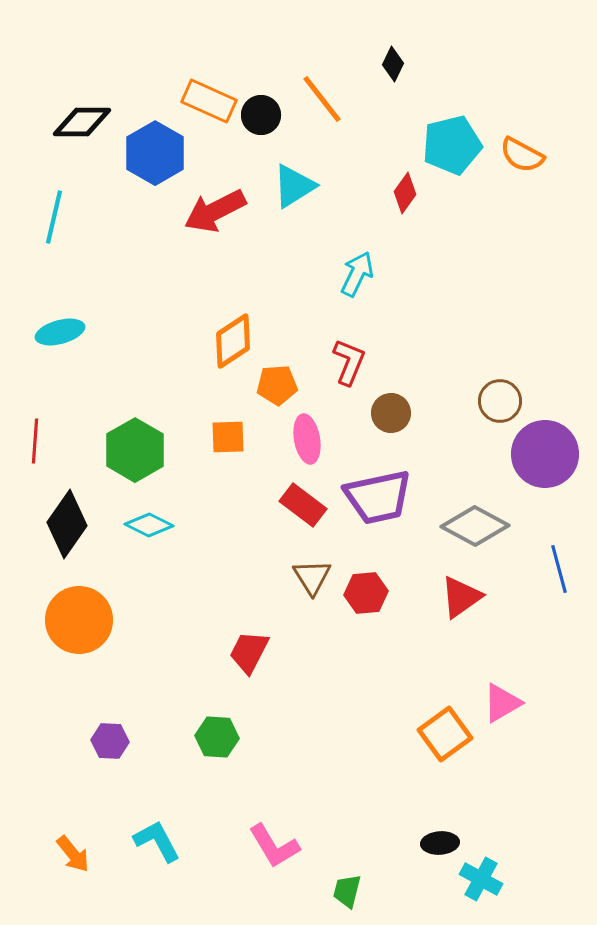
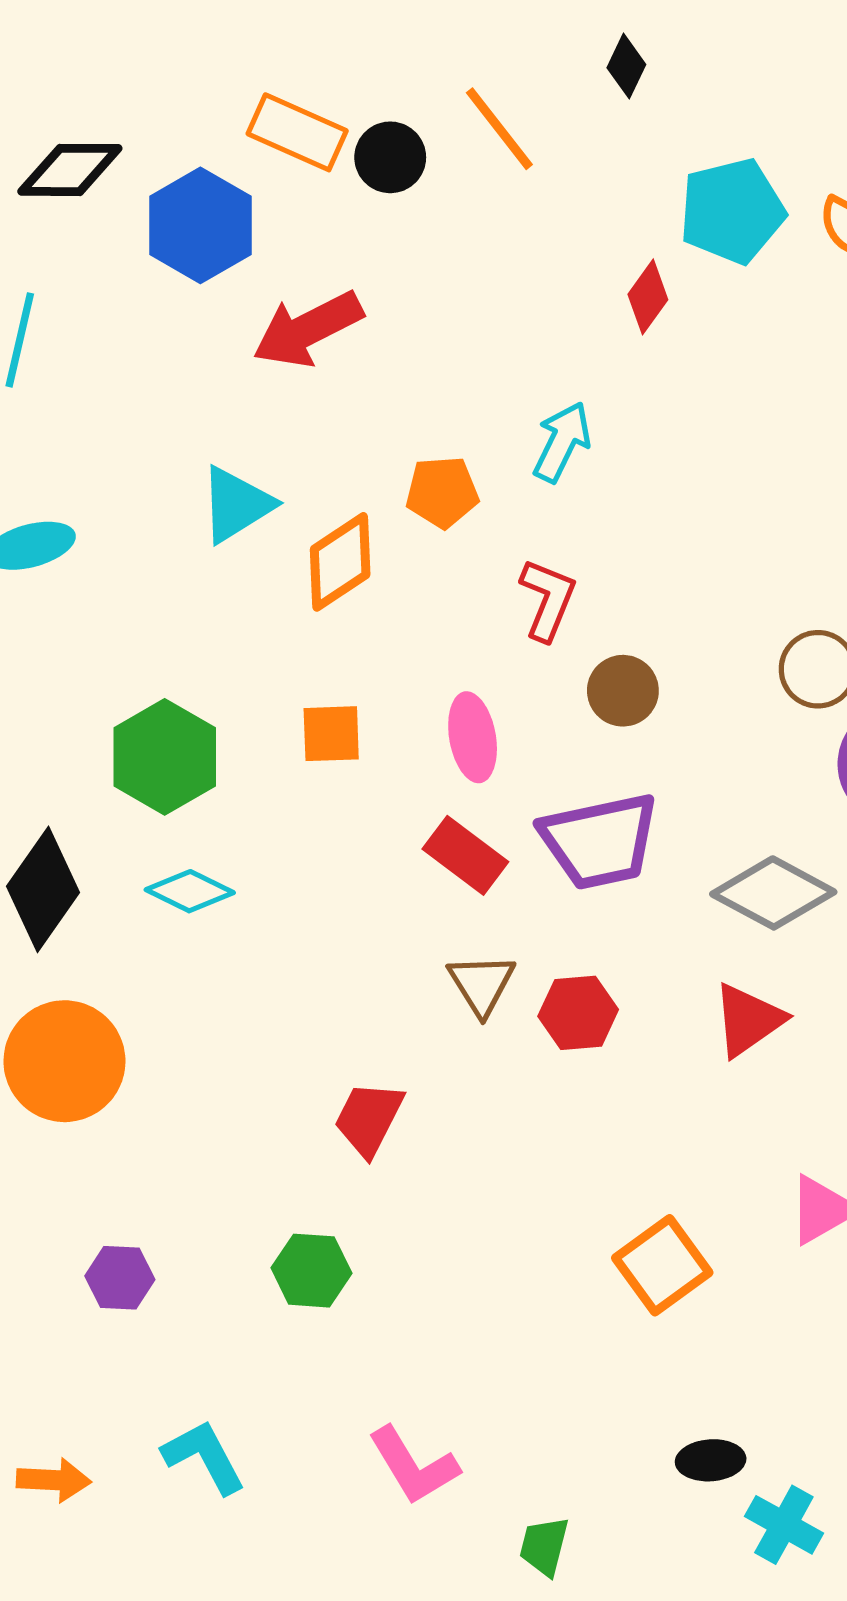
cyan triangle: (294, 186) -> (236, 505), moved
orange pentagon: (277, 385) -> (442, 492), moved
orange square: (445, 734) -> (662, 1265), moved
orange arrow: (73, 854) -> (54, 1480), turned -48

